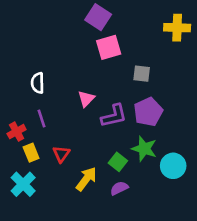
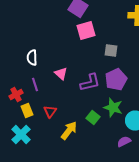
pink triangle: (86, 99) -> (61, 74), moved, turned -32
purple semicircle: (119, 188) -> (124, 142), moved

